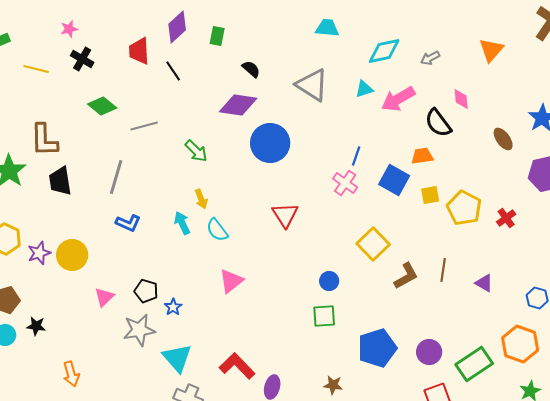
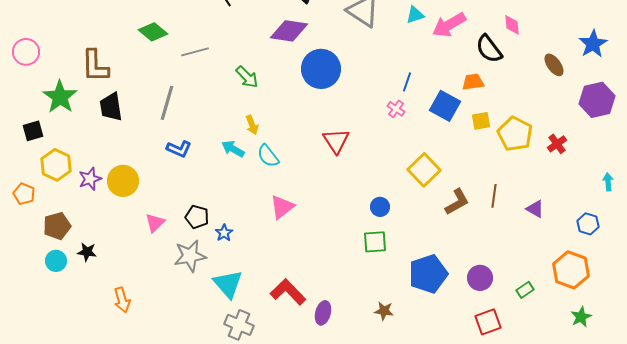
pink cross: (345, 183) -> (396, 109), size x0.7
cyan arrow: (182, 223) -> (233, 149), turned -35
green rectangle: (474, 364) -> (525, 290), size x0.5

